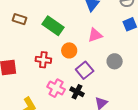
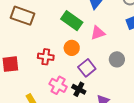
brown rectangle: (19, 19) -> (22, 16), size x1.6
green rectangle: (53, 26) -> (72, 21), moved

